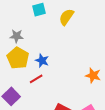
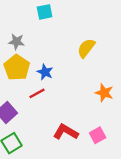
yellow semicircle: (66, 17) -> (86, 48), moved

